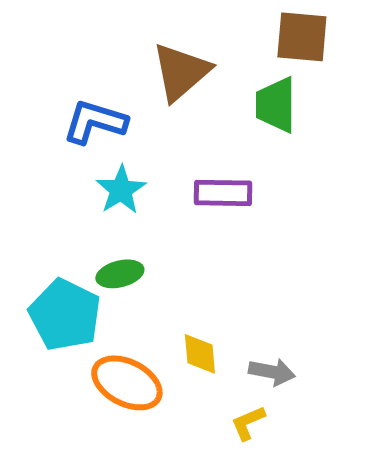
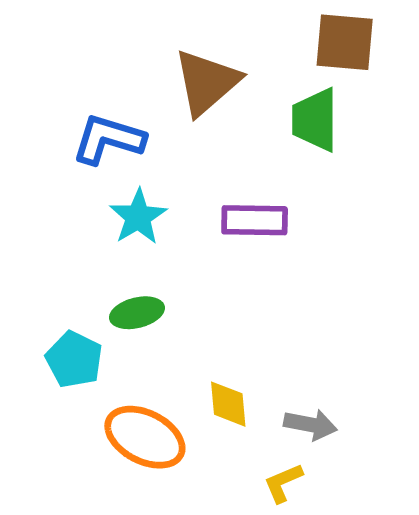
cyan pentagon: (65, 315) -> (74, 360), size x0.7

